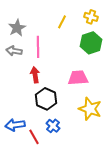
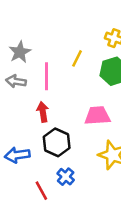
yellow line: (62, 22) -> (77, 58), moved
blue arrow: (15, 125) -> (17, 155), moved

